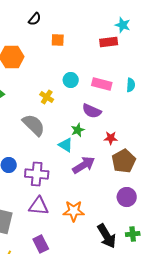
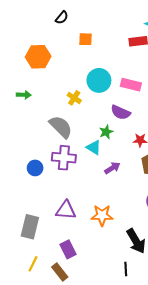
cyan circle: (71, 80) -> (99, 80), size x1.5
purple arrow: (84, 165) -> (112, 168), size x0.7
purple cross: (37, 174) -> (64, 158), moved

